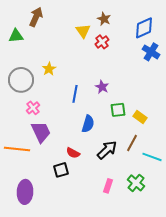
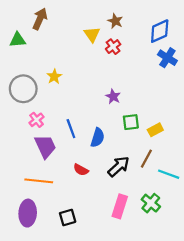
blue line: (75, 94) -> (71, 129), moved, turned -30
yellow rectangle: (140, 117) -> (155, 130), turned -64
orange line: (17, 149) -> (39, 181), moved
black square: (61, 170) -> (68, 217), moved
pink rectangle: (108, 186) -> (120, 206), size x1.5

